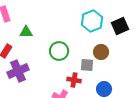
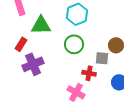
cyan hexagon: (92, 21) -> (77, 14), moved
green triangle: (26, 32) -> (41, 25), size x1.5

